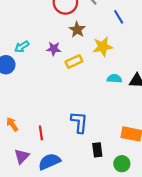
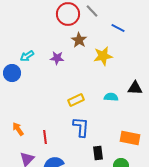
blue line: (119, 17) -> (118, 28), turned -32
yellow rectangle: (74, 62) -> (76, 100), moved
cyan semicircle: (114, 79) -> (111, 97), moved

